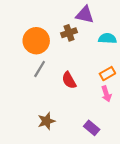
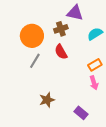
cyan semicircle: (107, 38) -> (95, 34), turned -35
red semicircle: (69, 80) -> (61, 52), moved
brown star: (46, 121) -> (47, 100), moved

